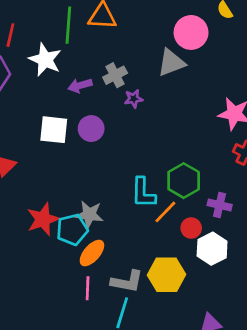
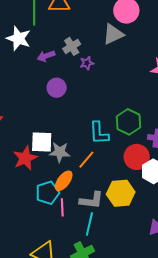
white square: (54, 130) -> (42, 142), moved
orange line: (165, 212) -> (86, 160), moved
red circle: (191, 228) -> (137, 157), size x1.6
cyan pentagon: (72, 230) -> (47, 193), moved

